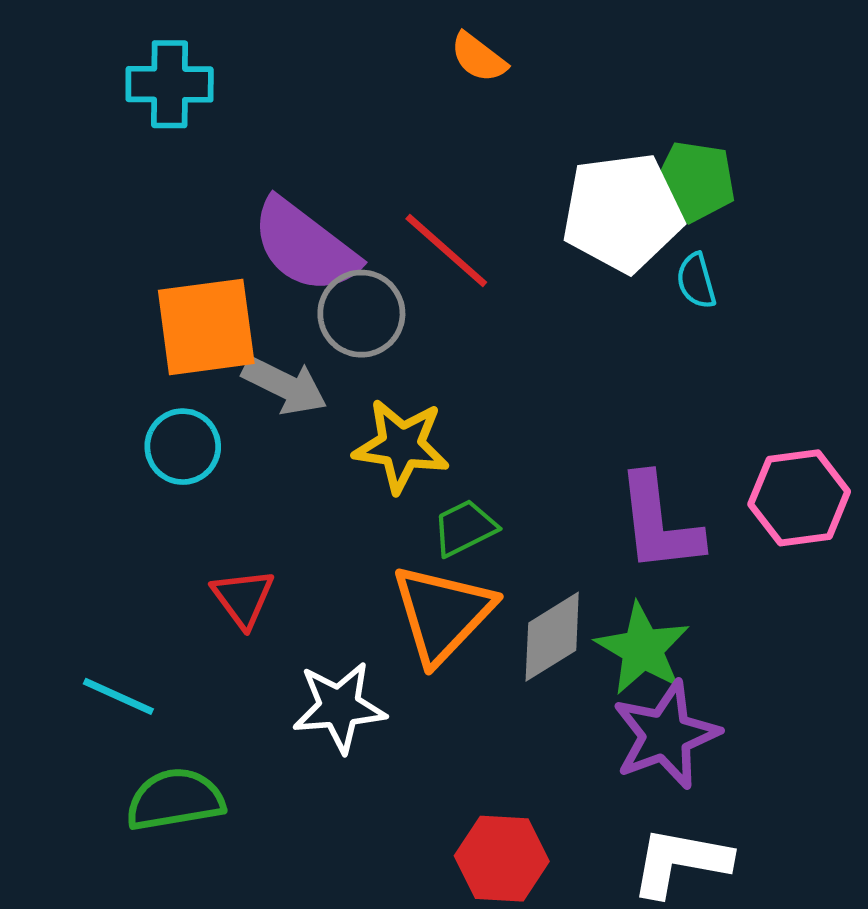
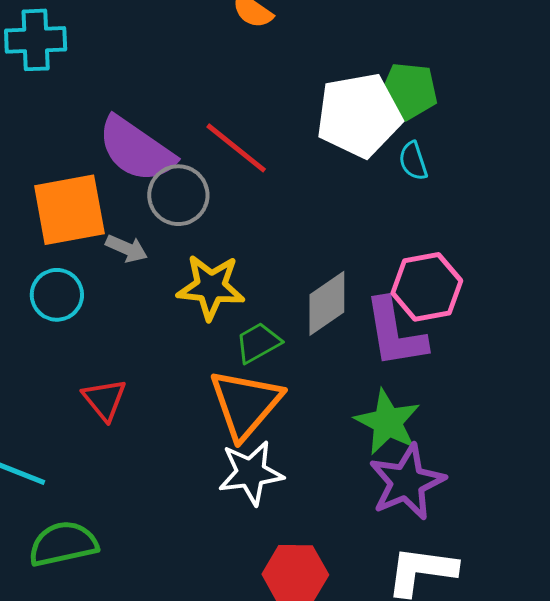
gray arrow: (285, 386) -> (127, 248), size x0.7
pink hexagon: (799, 498) -> (427, 287), moved
gray diamond: (552, 637) -> (327, 303), moved
white star: (339, 707) -> (251, 473), moved

